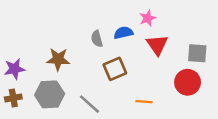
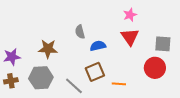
pink star: (148, 18) -> (130, 15), moved
blue semicircle: (123, 33) -> (98, 46), moved
brown square: (115, 69) -> (95, 72), moved

